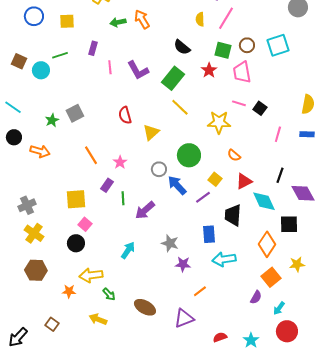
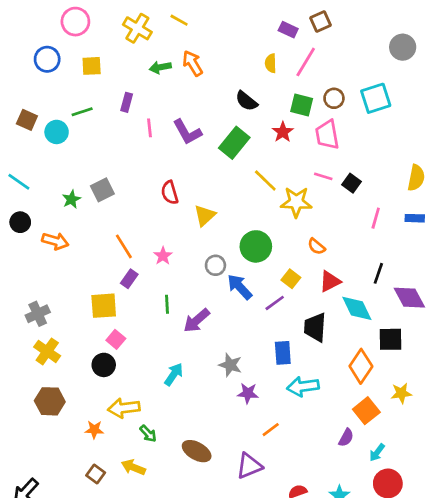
yellow line: (180, 107) -> (265, 180), moved
purple rectangle: (107, 185) -> (129, 279), moved
brown square: (52, 324) -> (96, 474), moved

